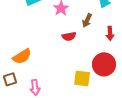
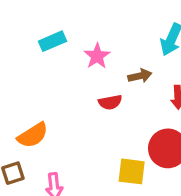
brown arrow: (87, 20) -> (140, 76), turned -128

